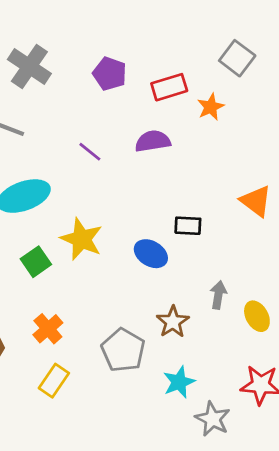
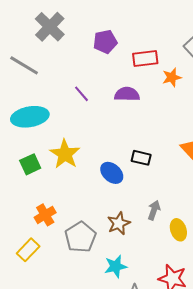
purple pentagon: (110, 74) -> (105, 42), turned 30
orange cross: (48, 329) -> (45, 215), moved

